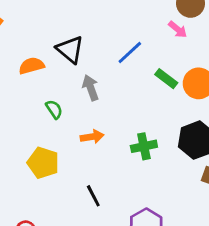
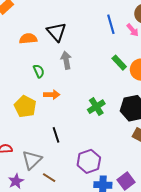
blue line: (130, 53) -> (111, 24), moved, turned -72
orange arrow: (92, 137) -> (52, 95), moved
green cross: (144, 146) -> (96, 107), turned -30

